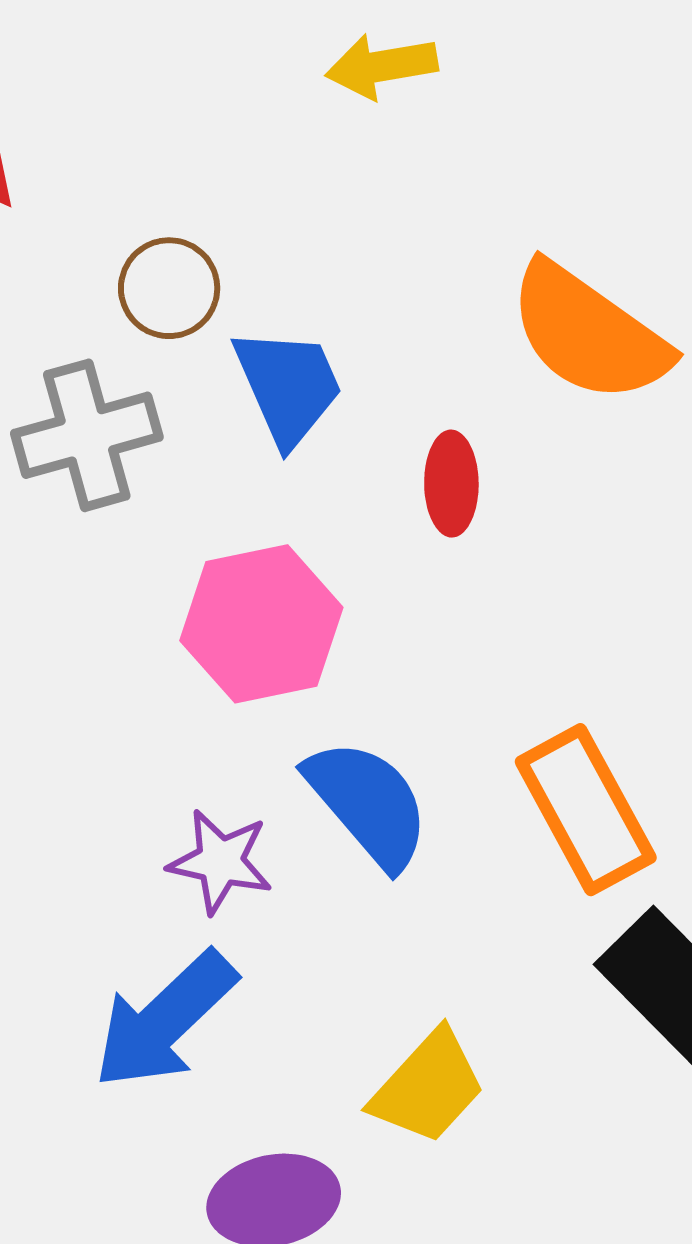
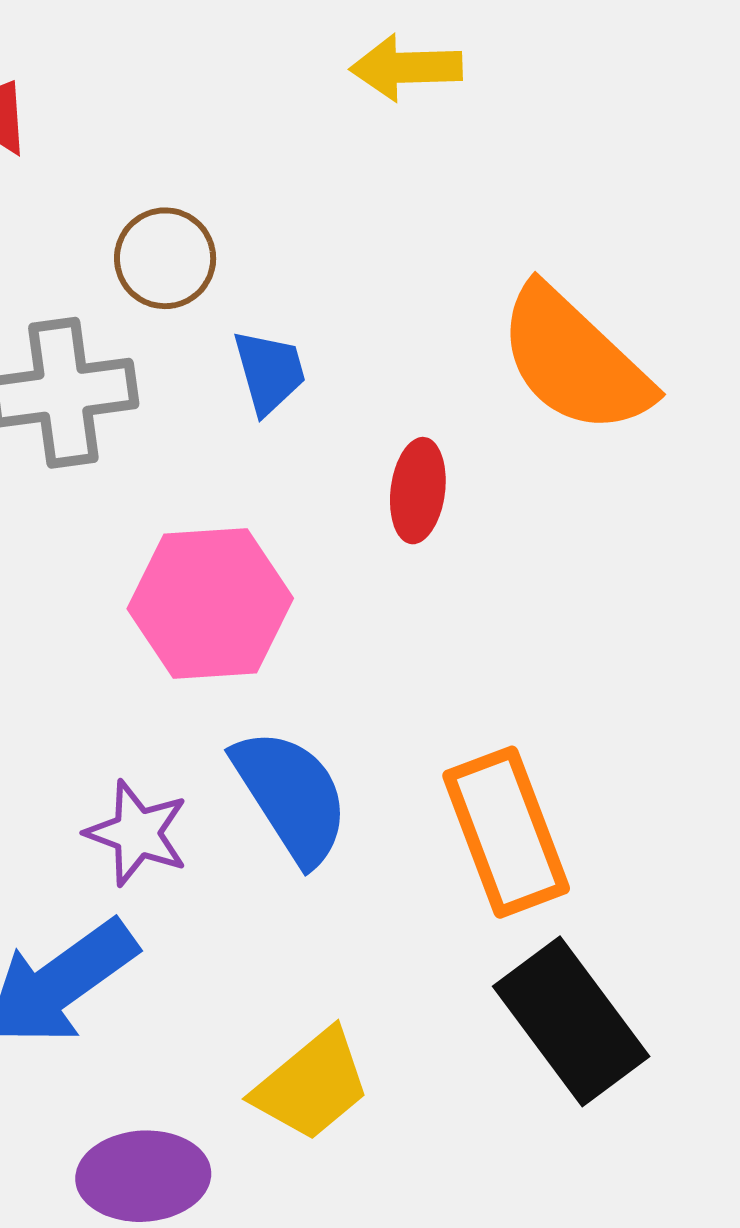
blue trapezoid: (288, 386) -> (269, 372), size x0.7

